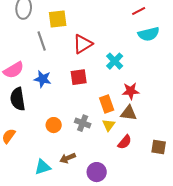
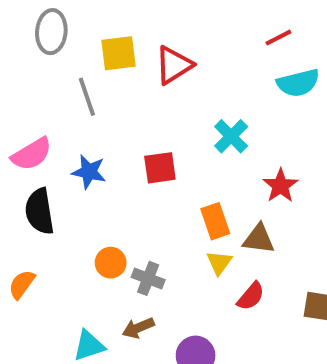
red triangle: (83, 44) -> (174, 65), moved
red star: (131, 91) -> (280, 186), moved, turned -30
gray cross: (83, 123) -> (148, 278), moved

